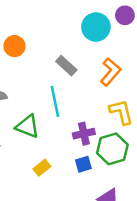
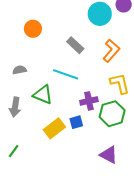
cyan line: (55, 101) -> (66, 74), turned -60
blue square: (83, 164) -> (76, 122), moved
yellow rectangle: (42, 168) -> (54, 128), size x1.5

